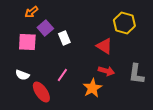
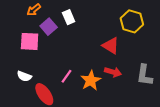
white rectangle: (64, 38) -> (69, 17), moved
orange star: (92, 88) -> (91, 80), moved

